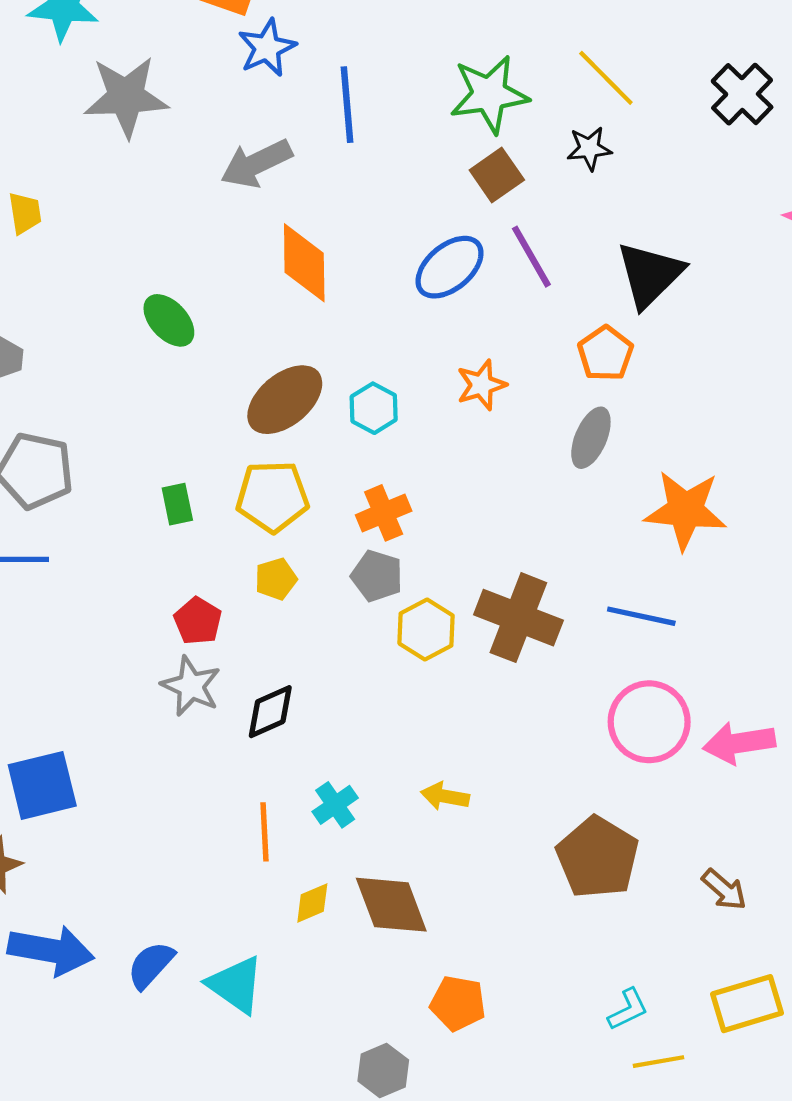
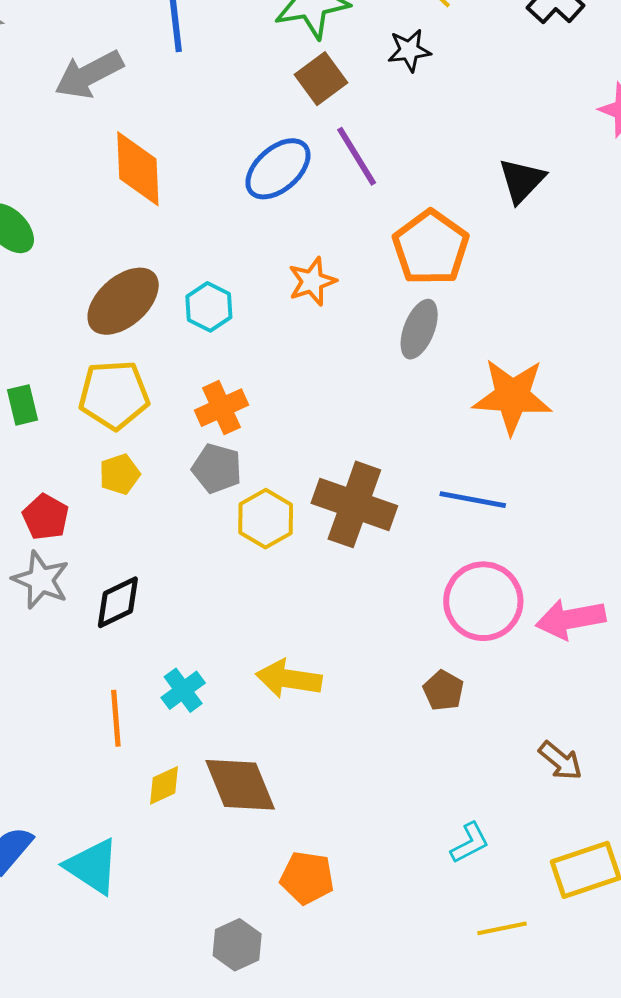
black triangle: (650, 275) -> (522, 180), moved, size x0.7
orange pentagon: (605, 353) -> (431, 248), size x1.4
yellow arrow: (445, 796) -> (289, 679), size x1.4
brown pentagon: (598, 857) -> (443, 691), moved, size x0.5
cyan L-shape: (628, 1009) -> (470, 843), moved

